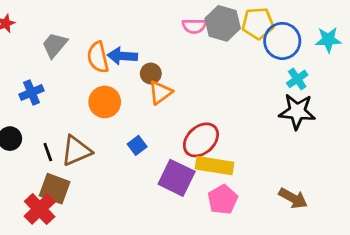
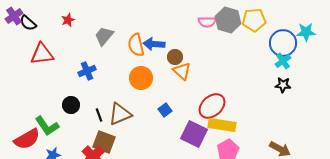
blue circle: (282, 41) -> (283, 43), moved
orange triangle: (160, 92) -> (182, 71), turned -42
black star: (297, 111) -> (283, 85), size x0.6

